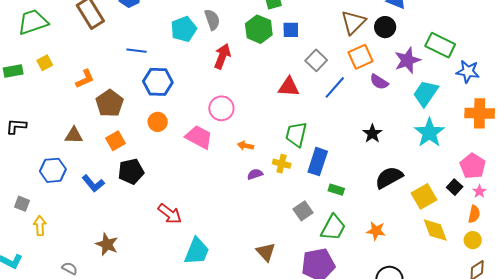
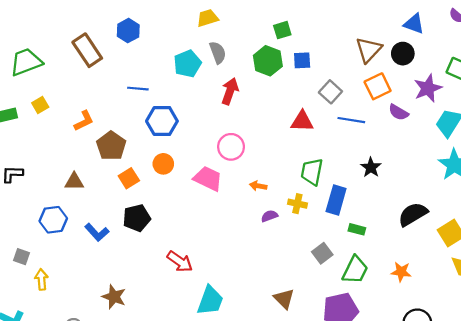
blue line: (335, 87) -> (351, 120), turned 60
black star: (372, 134) -> (371, 167), moved
orange square: (116, 141) -> (129, 178), moved

